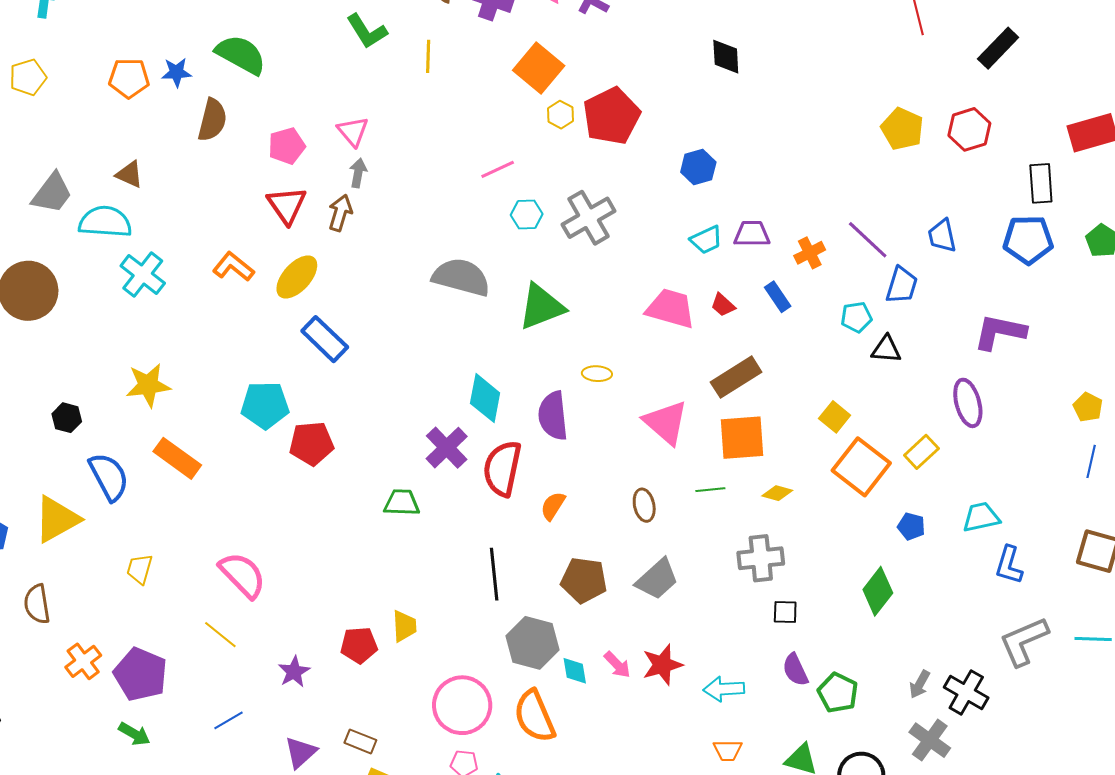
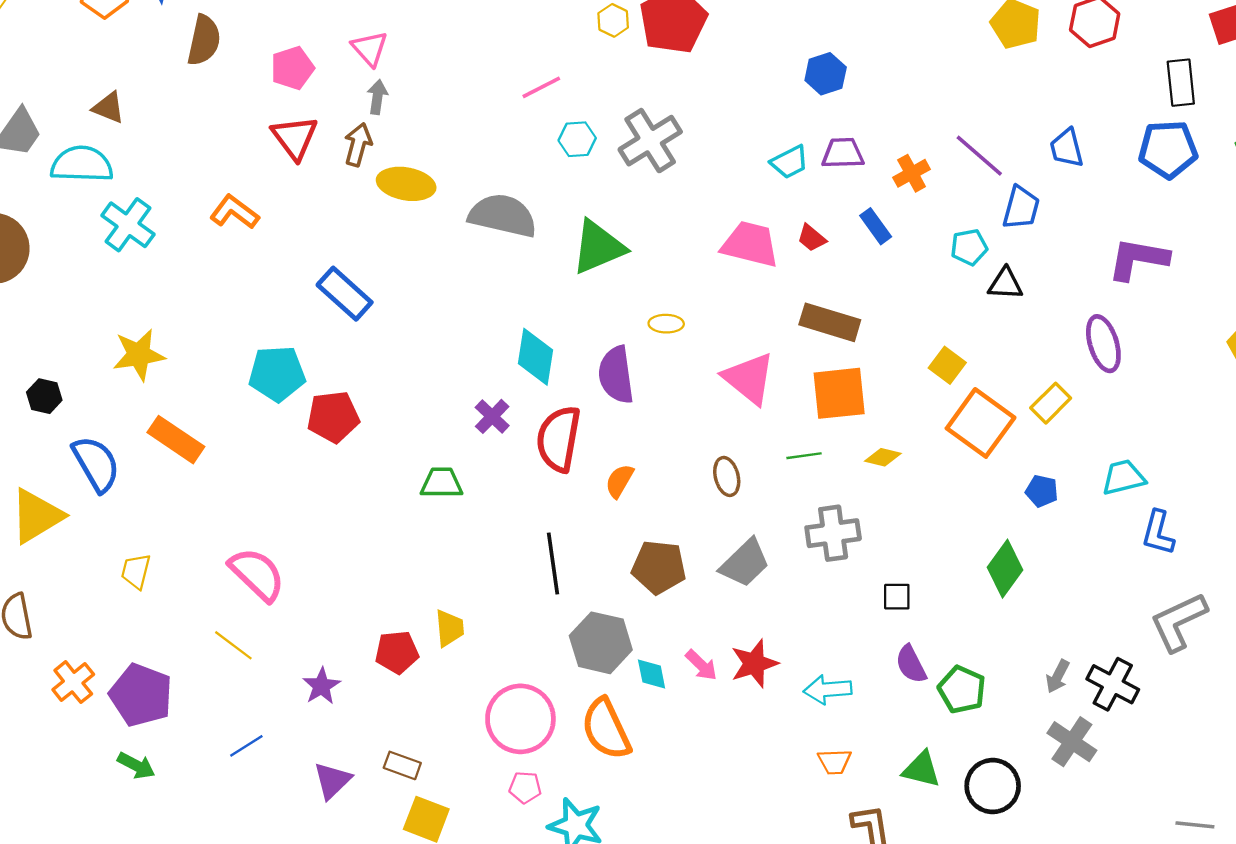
blue hexagon: (698, 167) -> (826, 74), moved
yellow ellipse: (297, 277) -> (406, 184), moved, turned 60
brown rectangle: (736, 377) -> (830, 322), turned 51
purple cross: (447, 448) -> (492, 416), size x0.7
gray cross: (761, 558) -> (833, 533), moved

